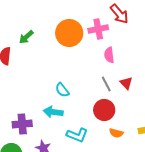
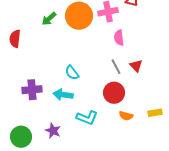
green arrow: (26, 37) -> (49, 19), moved
purple cross: (22, 124) -> (32, 90), moved

